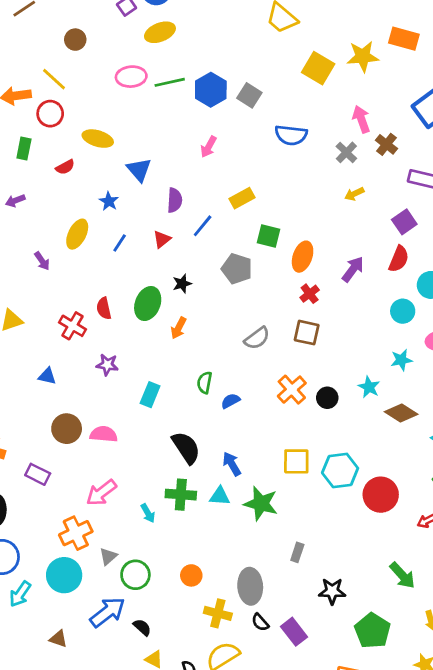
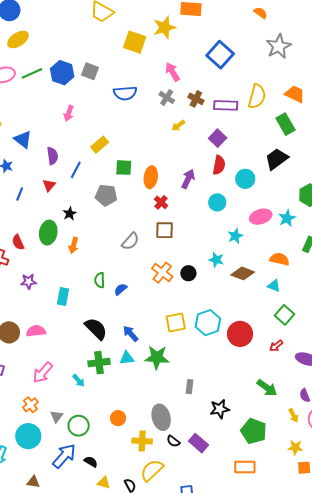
brown cross: (386, 144) -> (196, 99), moved
cyan circle: (403, 311) -> (217, 202), moved
orange cross: (76, 533) -> (30, 405), size x0.7

